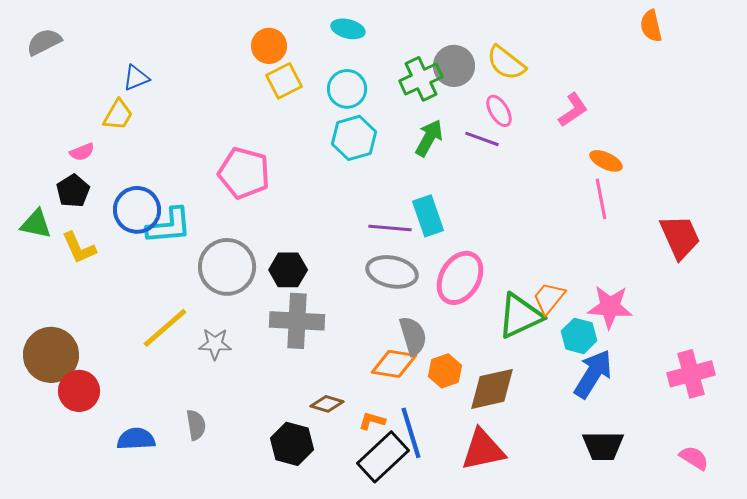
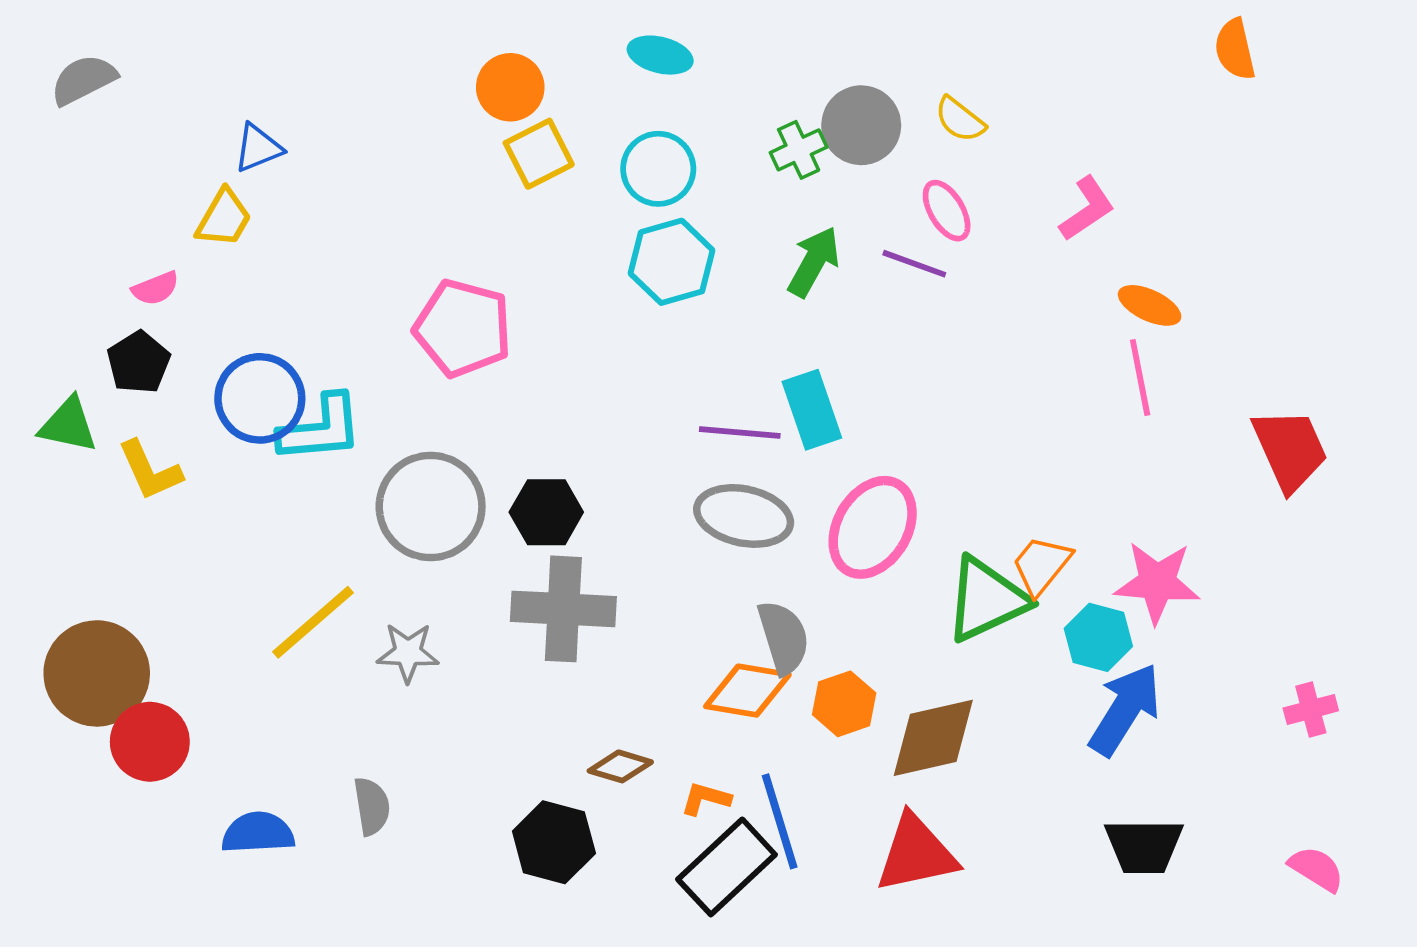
yellow semicircle: (506, 63) -> (960, 120), size x0.7
green cross: (421, 79) -> (799, 150), size x0.7
pink cross: (691, 374) -> (1311, 709), size x0.6

